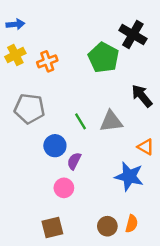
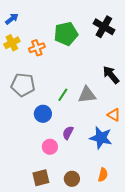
blue arrow: (15, 24) -> (12, 19), turned -32
green pentagon: (104, 58) -> (66, 34), moved, turned 30
green line: (81, 121) -> (63, 95), turned 64
purple semicircle: (74, 161) -> (68, 133), moved
brown circle: (107, 226) -> (72, 179), moved

